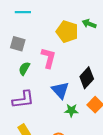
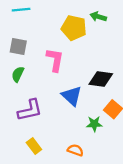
green semicircle: (24, 69) -> (18, 74), moved
black diamond: (87, 78) -> (101, 79), turned 60
green star: (71, 110) -> (94, 124), moved

